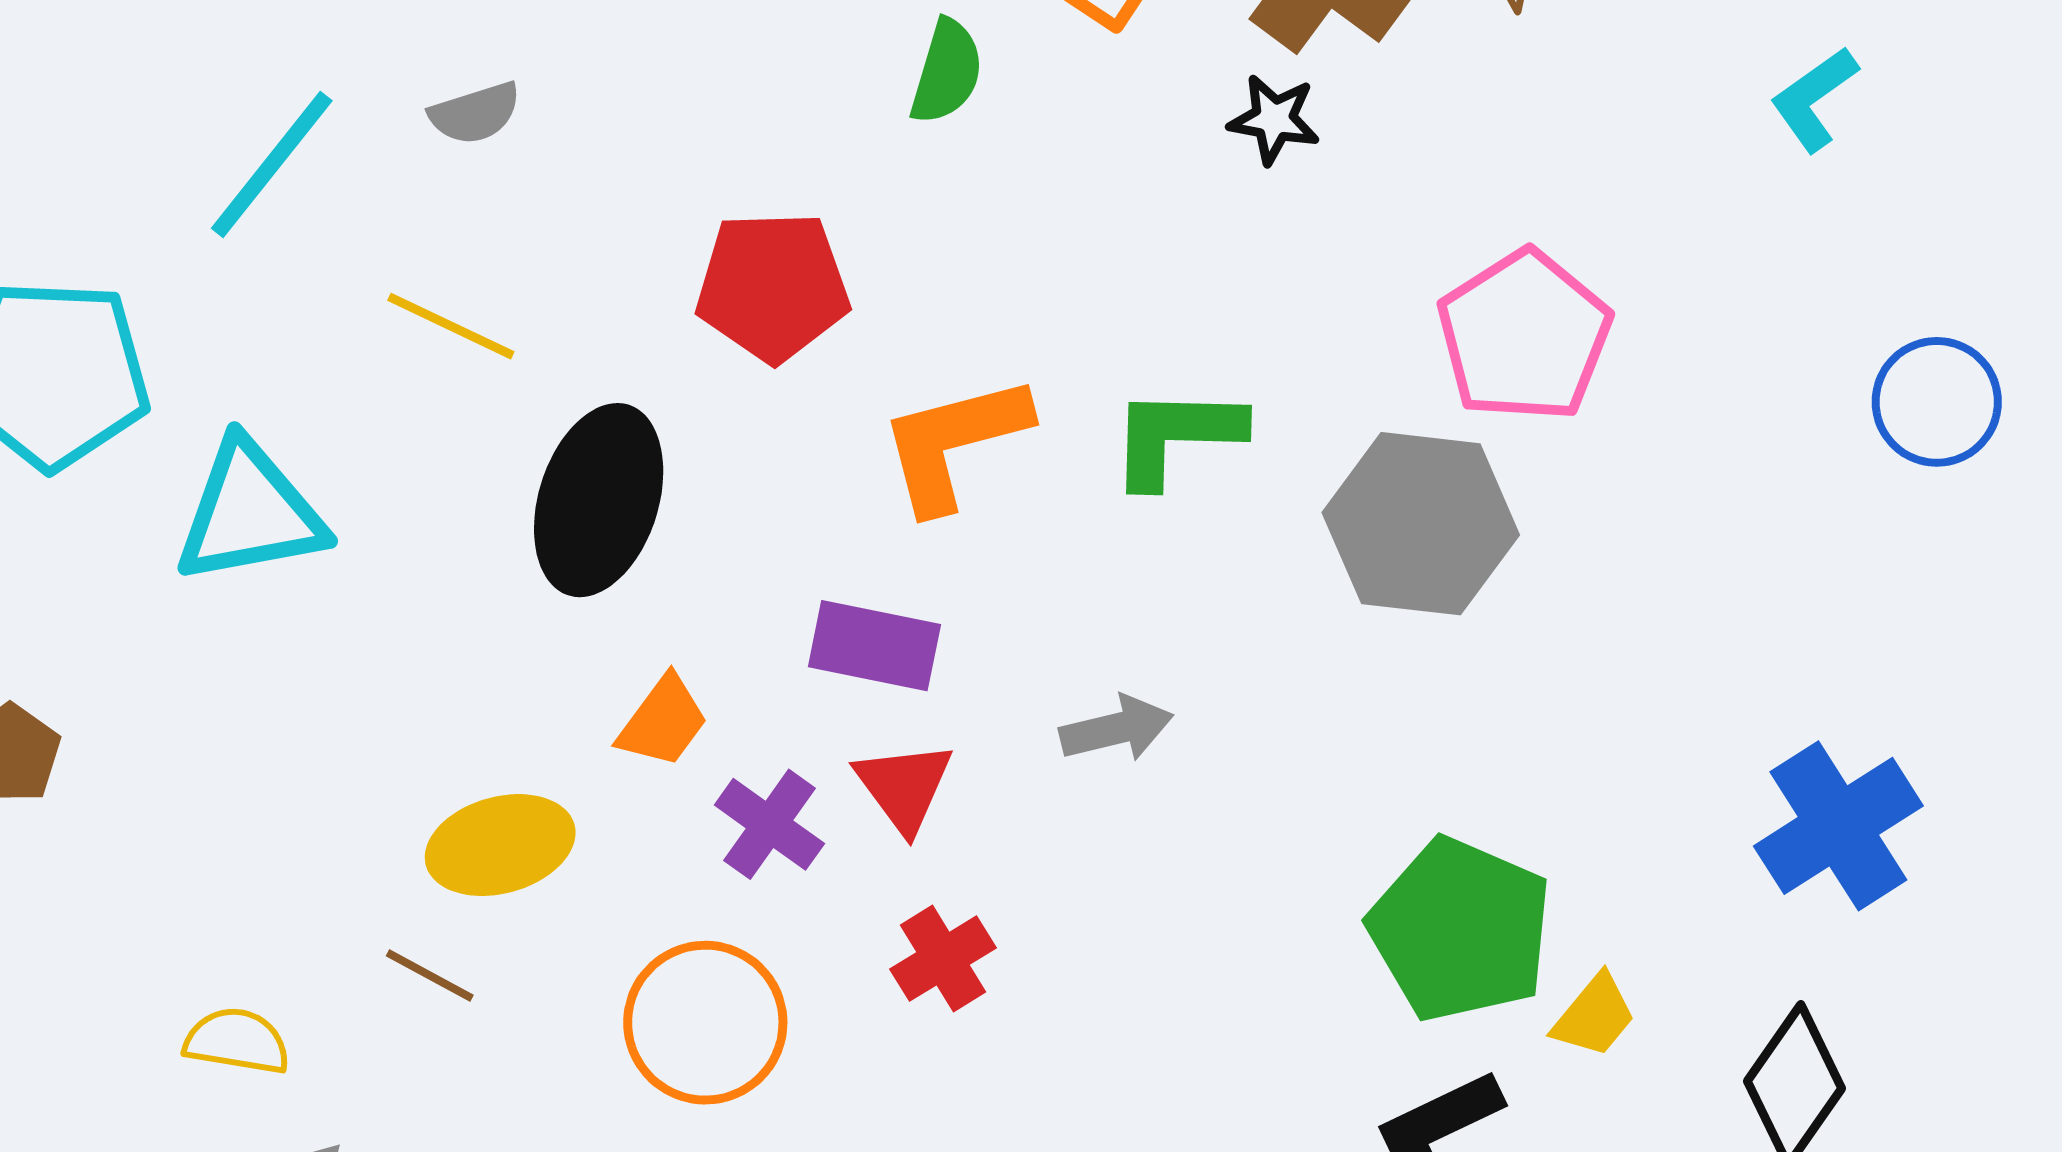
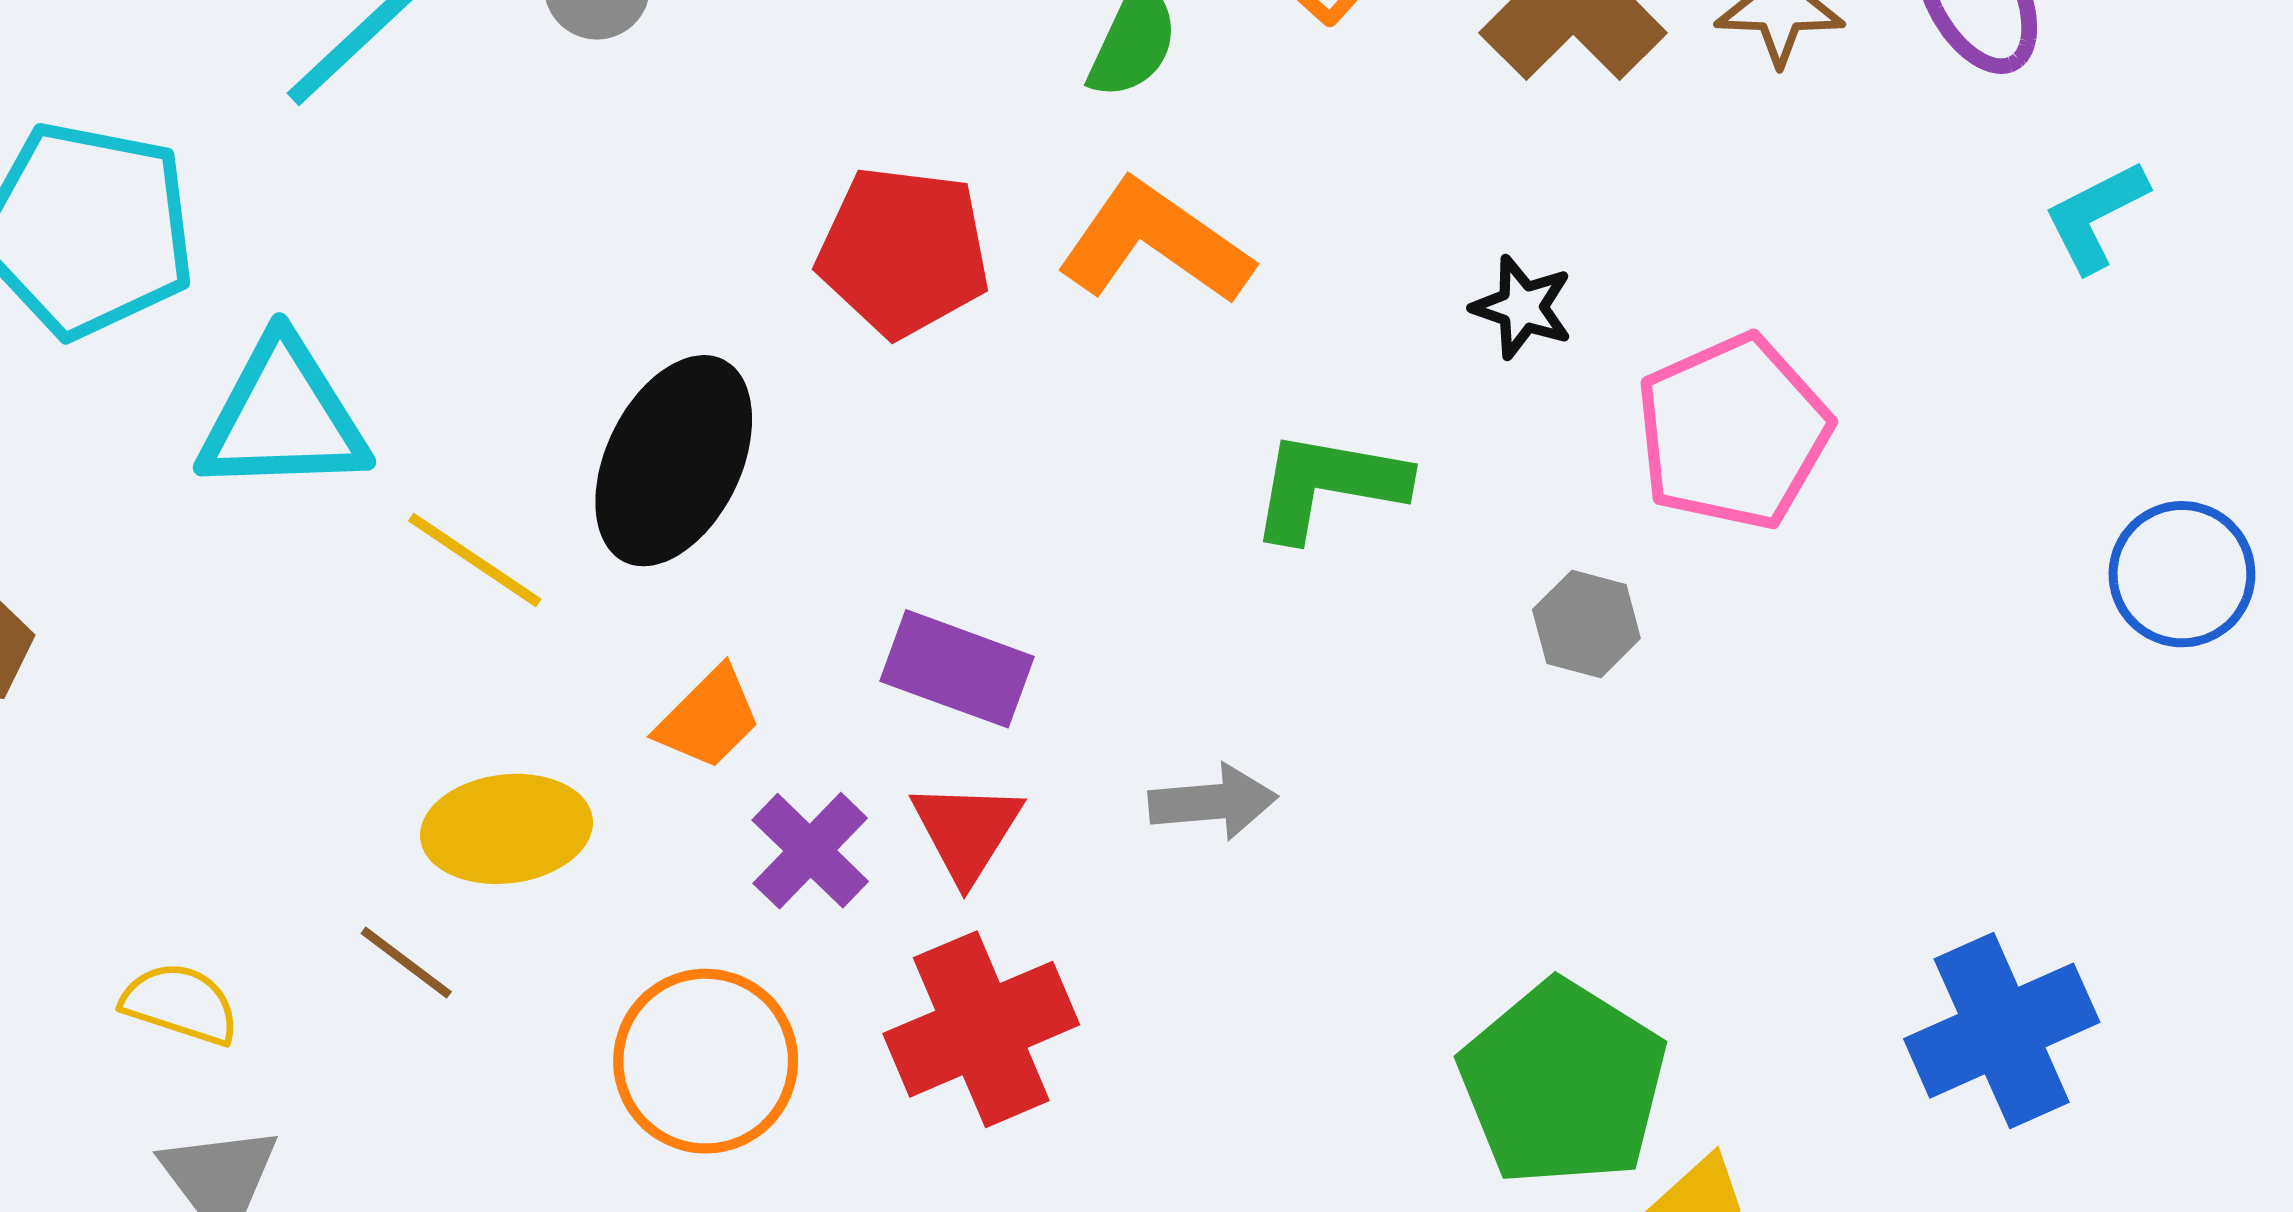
black star: (1274, 119) -> (1522, 307), moved
yellow line: (451, 326) -> (475, 560), moved
orange L-shape: (954, 443) -> (1155, 243), moved, turned 41
gray hexagon: (1421, 524) -> (1586, 624), size x0.5
red cross: (943, 959) -> (981, 1029), size x1.6

